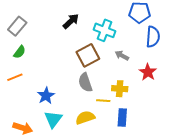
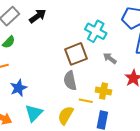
black arrow: (71, 21) -> (38, 16), moved
blue star: (46, 96) -> (18, 88), moved
yellow semicircle: (85, 118) -> (66, 115), turned -48

